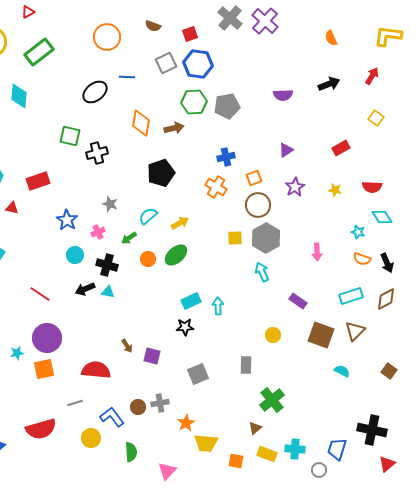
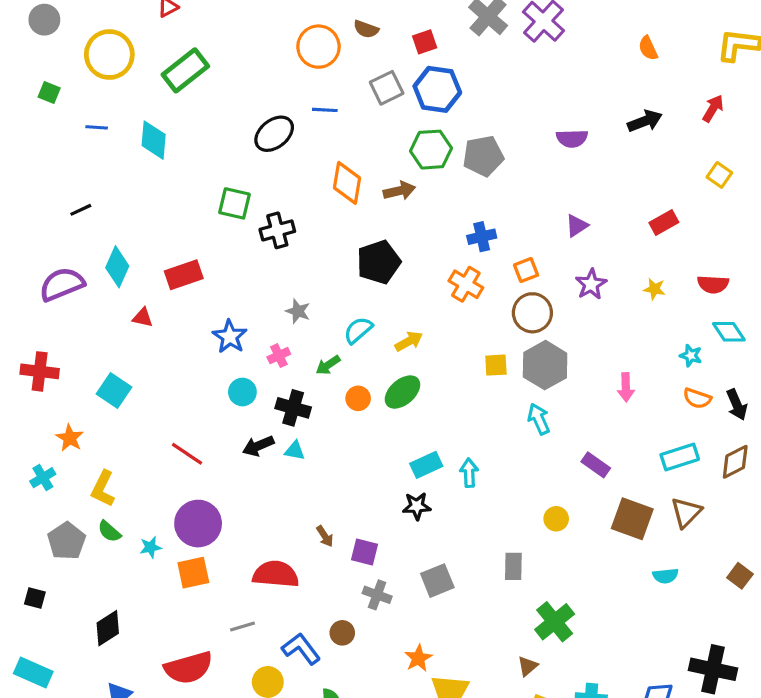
orange circle: (107, 37) -> (318, 47), moved
cyan semicircle: (342, 371) -> (665, 576), turned 147
gray cross: (160, 403) -> (377, 595), moved, turned 30

